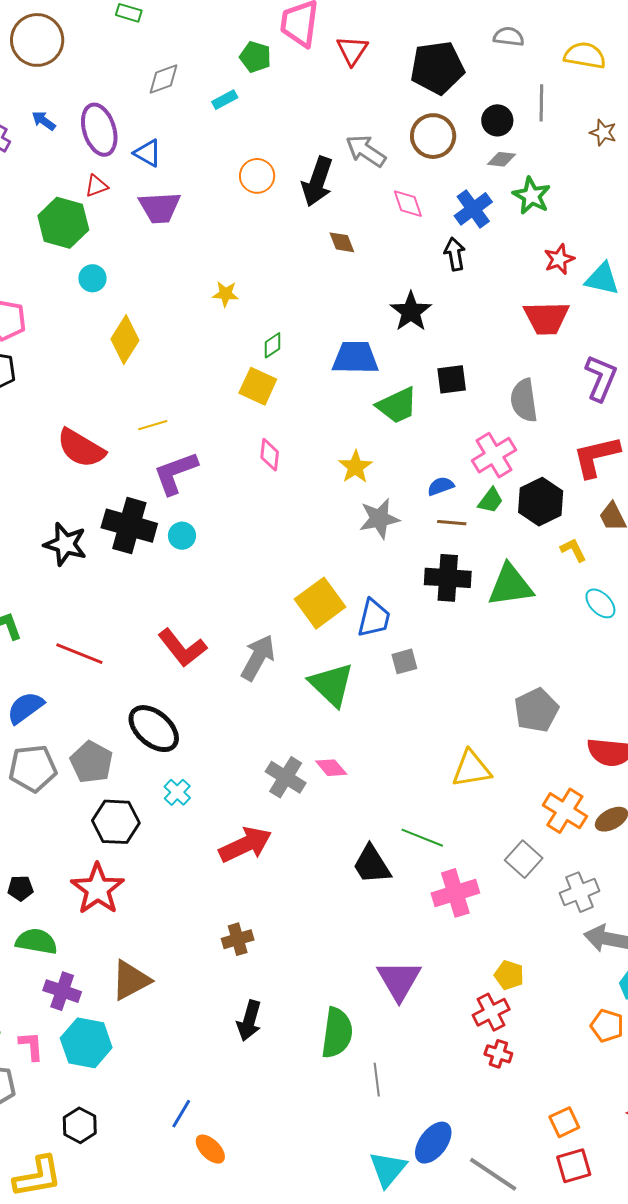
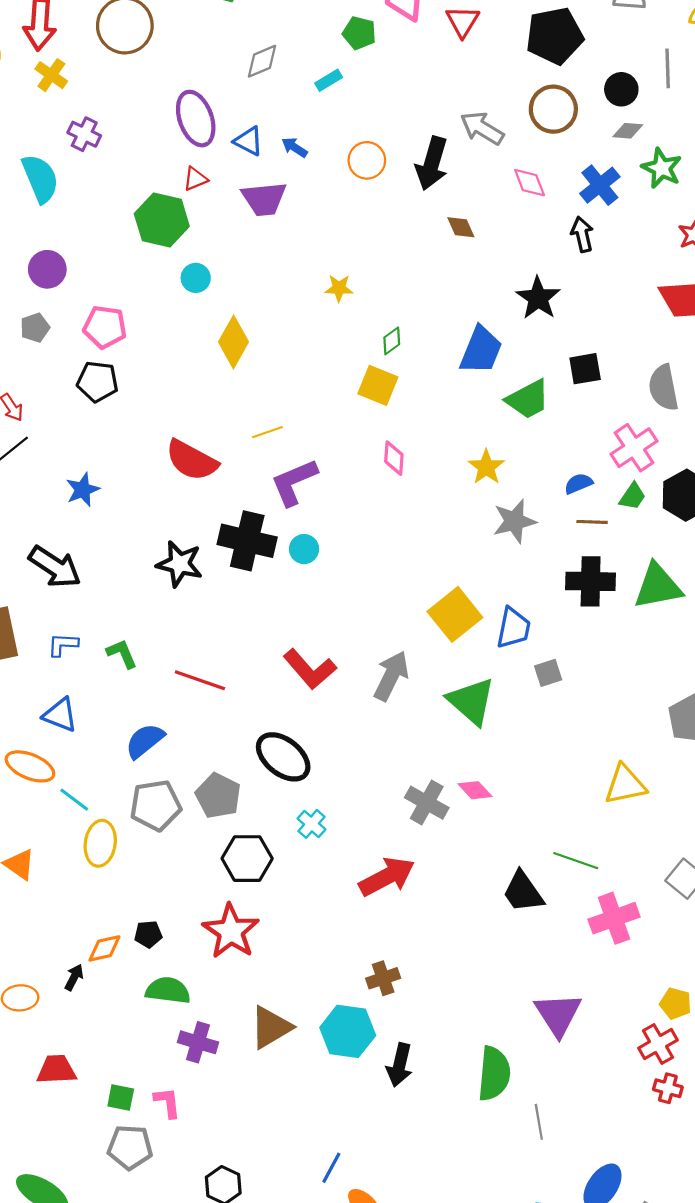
blue arrow: (44, 121) -> (294, 147), moved
blue trapezoid: (355, 358) -> (481, 350), turned 114
cyan hexagon: (86, 1043) -> (348, 1031), moved

